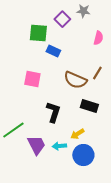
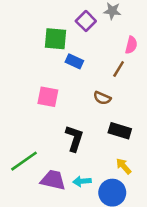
brown line: (97, 73) -> (119, 69), moved
brown semicircle: (75, 80) -> (102, 98), size x0.6
yellow arrow: (77, 134) -> (124, 166), moved, turned 80
purple trapezoid: (36, 145) -> (53, 180), turned -50

